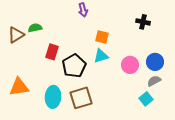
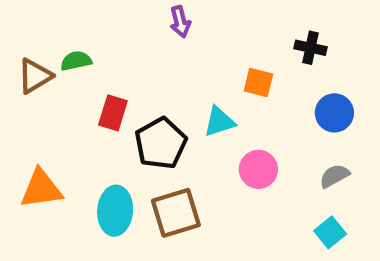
orange square: (102, 37) -> (258, 83), moved
blue circle: (155, 62) -> (334, 113), moved
pink circle: (130, 65) -> (258, 169), moved
cyan square: (146, 99) -> (330, 232), moved

